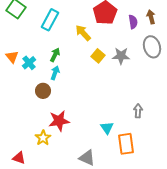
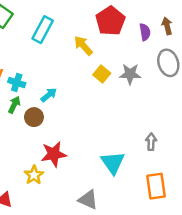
green arrow: (55, 55) -> (14, 105), moved
cyan cross: (29, 63) -> (17, 83), turned -32
cyan arrow: (55, 73) -> (49, 95), turned 32
cyan triangle: (107, 128) -> (113, 163), size x1.5
orange rectangle: (126, 144) -> (156, 186), moved

